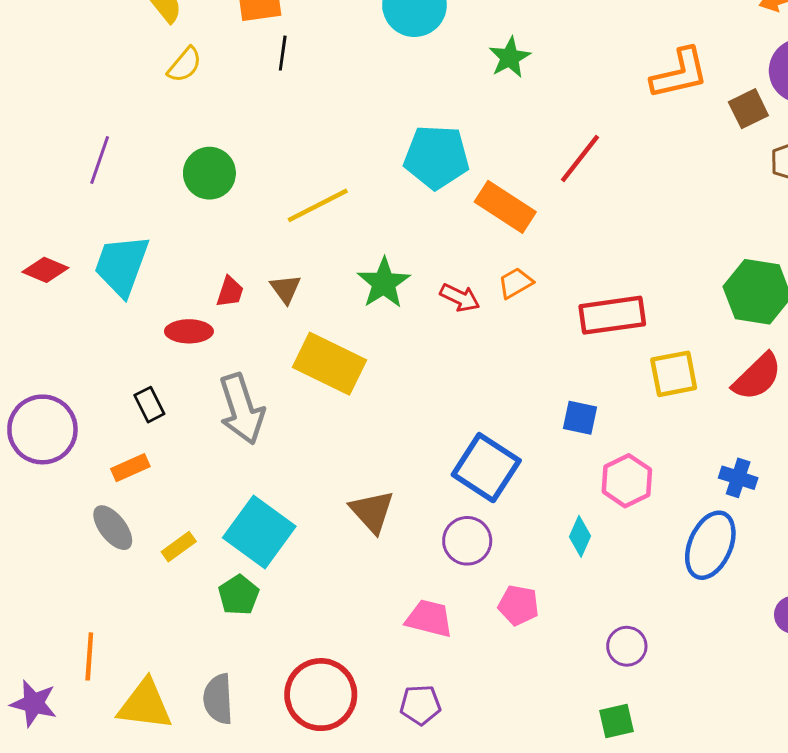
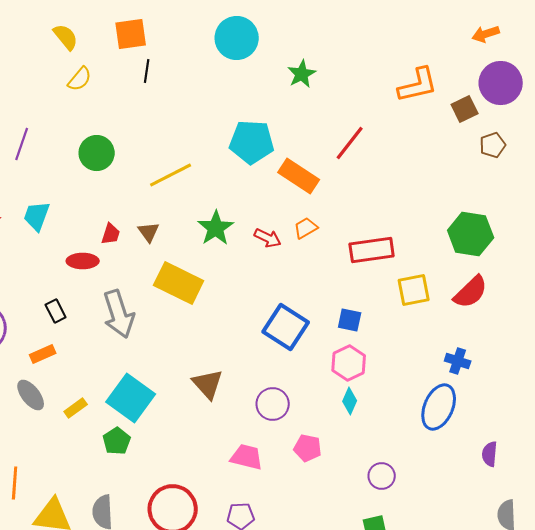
cyan trapezoid: (122, 265) -> (37, 216), size x0.7
blue square: (486, 468) -> (286, 327), moved
pink hexagon: (627, 481) -> (349, 363), moved

